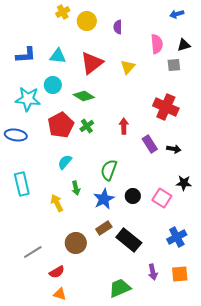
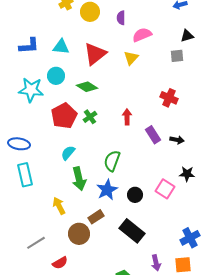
pink semicircle: (157, 44) -> (142, 35), moved, turned -108
red cross: (166, 107) -> (169, 98), size x0.7
blue ellipse: (16, 135) -> (19, 144), moved
green arrow: (76, 188) -> (79, 179), size x1.6
black circle: (133, 196) -> (135, 195), moved
yellow arrow: (57, 203) -> (59, 206), moved
brown rectangle: (104, 228) -> (96, 217), moved
blue cross: (177, 237) -> (190, 238), moved

